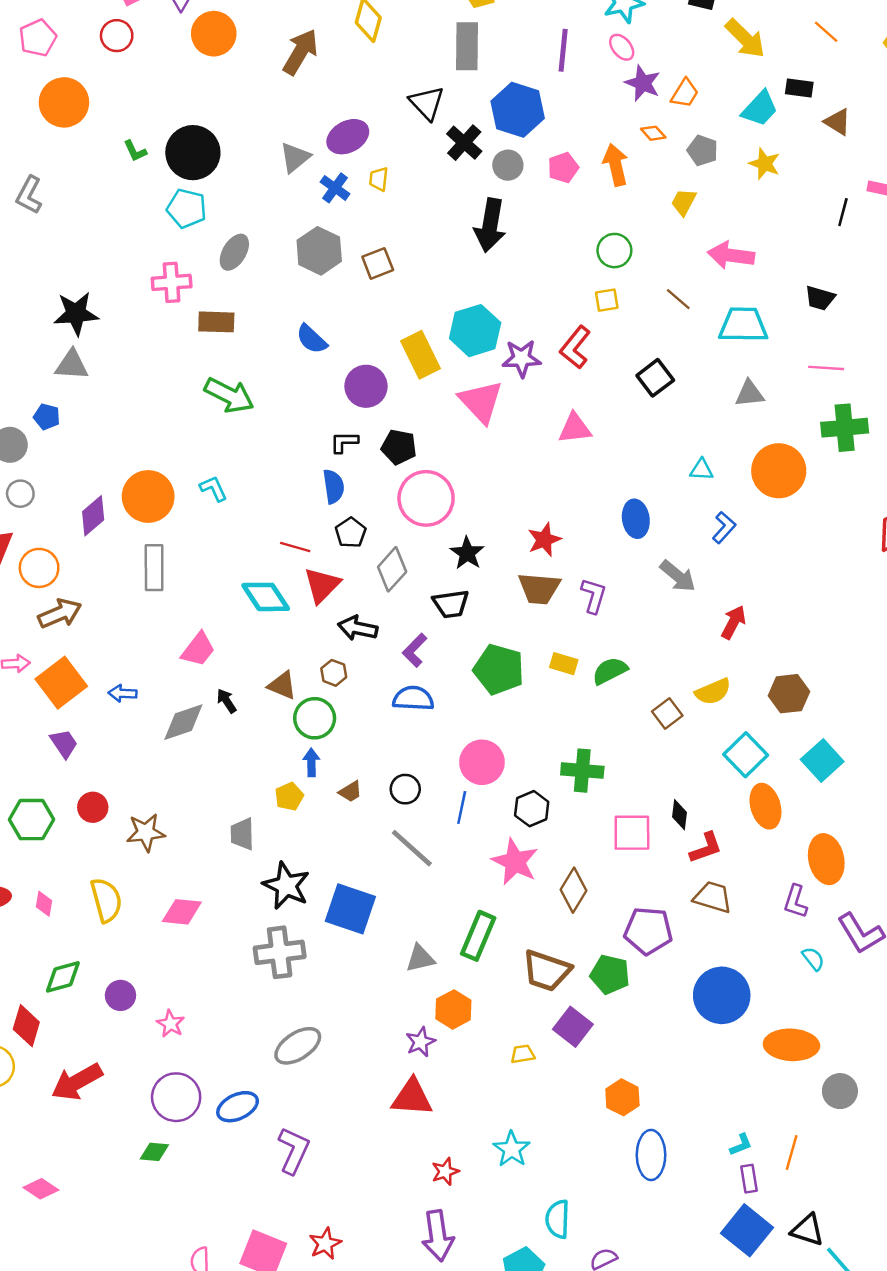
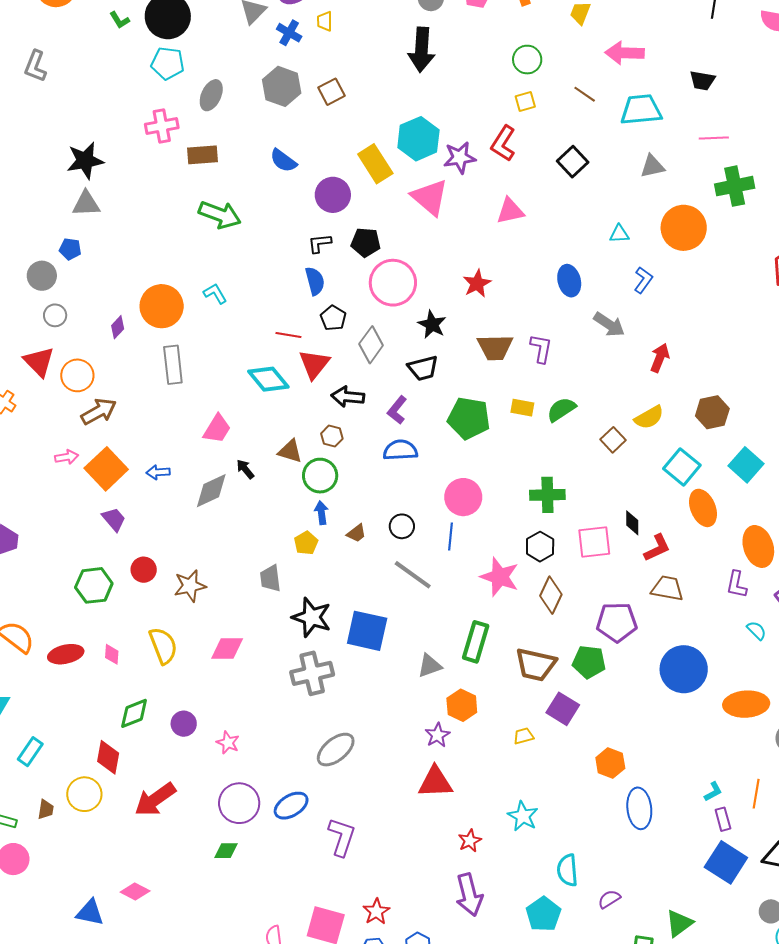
purple diamond: (93, 516) -> (118, 327), size x0.7
red star: (544, 540) -> (477, 283), moved
black hexagon: (532, 809) -> (540, 547), moved

